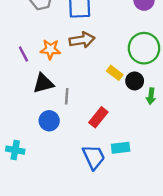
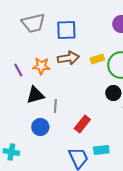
yellow rectangle: (115, 73) -> (97, 59), moved, turned -56

